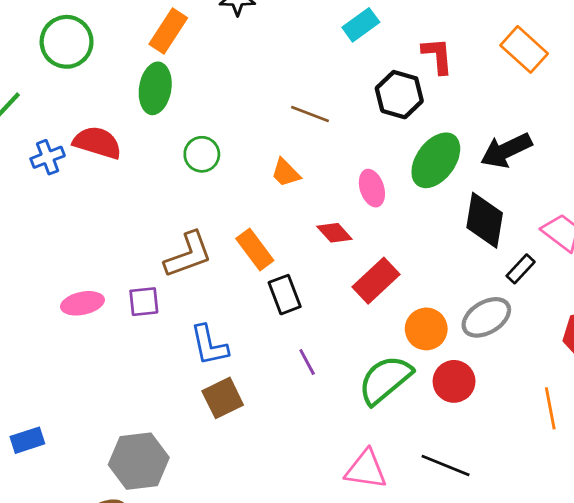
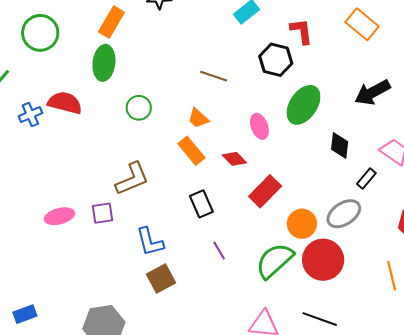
black arrow: (506, 150) -> (372, 92), moved
black diamond: (485, 220) -> (340, 145), size x0.7
orange rectangle: (255, 249) -> (191, 151), moved
red circle: (454, 381) -> (323, 260), size x1.4

